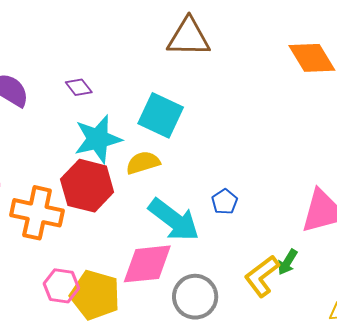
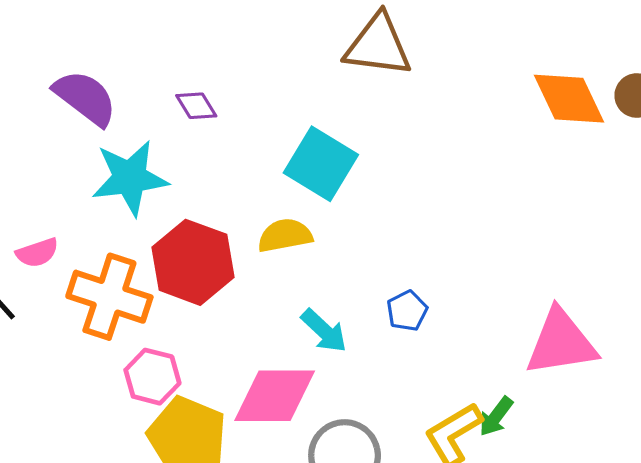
cyan star: (98, 139) -> (130, 178), moved
cyan arrow: (174, 220) -> (324, 331), size x0.6
pink hexagon: (61, 286) -> (152, 377), moved

